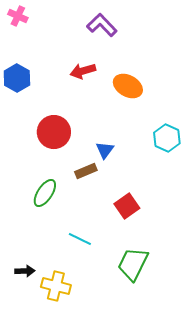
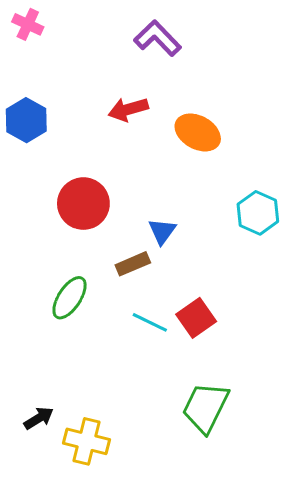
cyan line: (80, 239) -> (150, 322), moved
black arrow: (25, 271) -> (39, 418), turned -30

